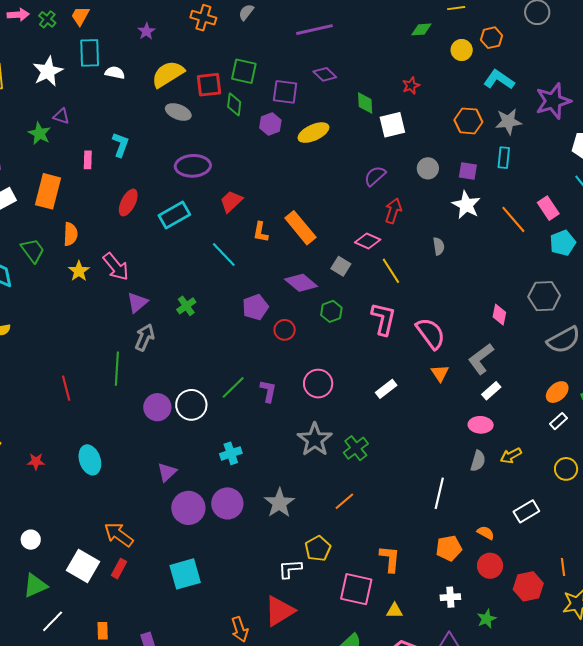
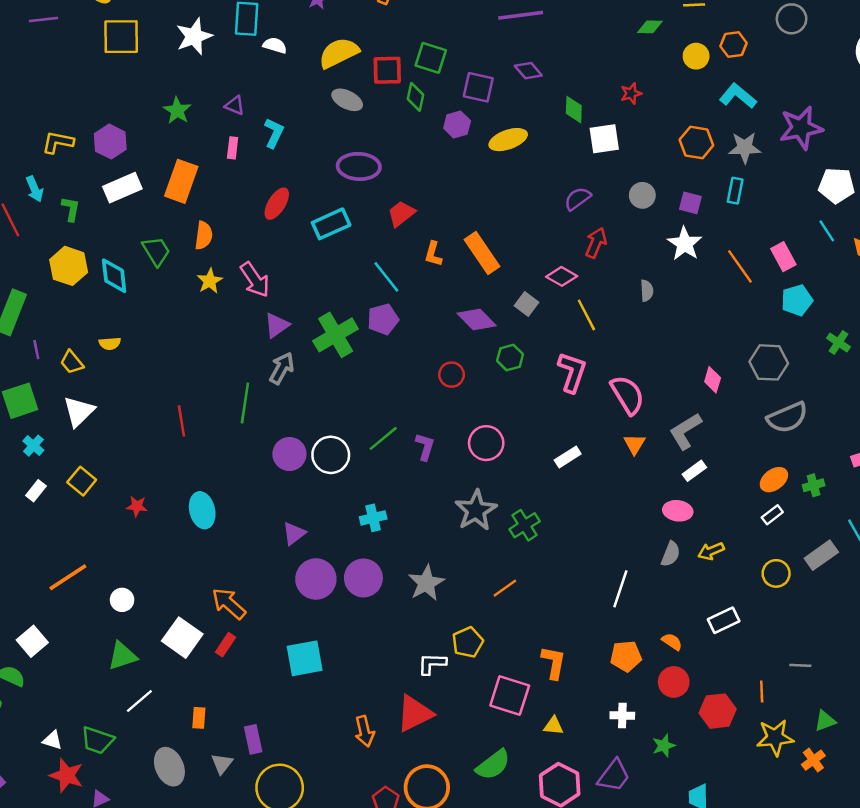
purple triangle: (61, 116) -> (235, 105), moved
green cross: (186, 306) -> (336, 335), size x1.8
purple pentagon: (255, 307) -> (383, 319), moved

